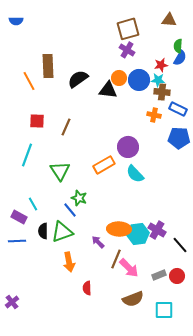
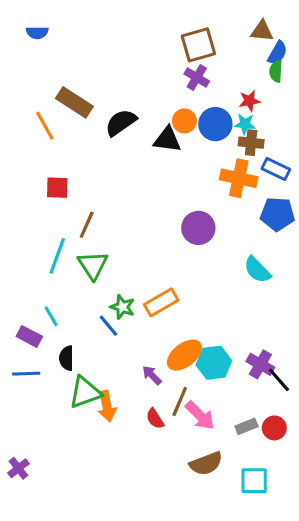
blue semicircle: (16, 21) -> (37, 33), moved
blue semicircle: (180, 58) -> (277, 53), moved
brown rectangle: (48, 66) -> (74, 102), turned -55
orange cross: (154, 115) -> (239, 178), size x1.6
brown line: (66, 127) -> (87, 225), moved
cyan line: (27, 155) -> (57, 256), moved
orange rectangle: (104, 165) -> (161, 302), moved
cyan semicircle: (135, 174) -> (257, 270), moved
orange ellipse: (119, 229) -> (184, 355), turned -40
purple cross: (157, 230) -> (260, 364), moved
green triangle: (62, 232) -> (85, 392), moved
red semicircle: (87, 288) -> (155, 419), moved, turned -32

